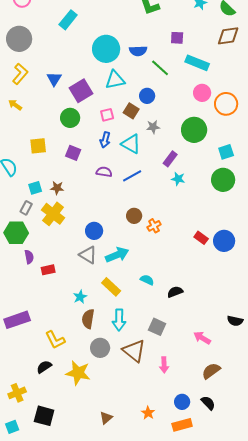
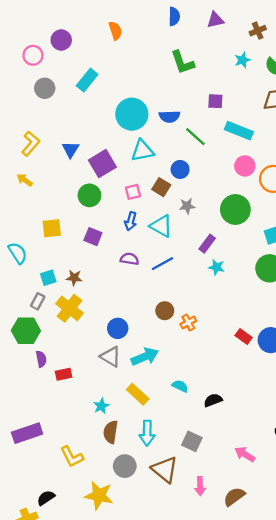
gray circle: (19, 39) -> (45, 88), moved, size x0.7
black semicircle: (44, 367) -> (46, 498), moved
brown semicircle: (211, 371) -> (234, 497), moved

